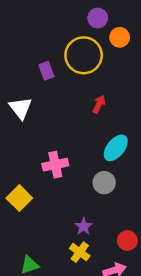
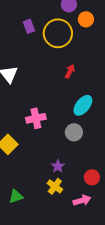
purple rectangle: (46, 71) -> (29, 26), moved

